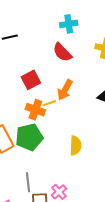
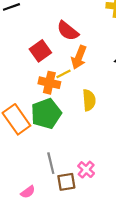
red semicircle: (62, 52) -> (68, 31), moved
yellow semicircle: (76, 146) -> (89, 100), moved

